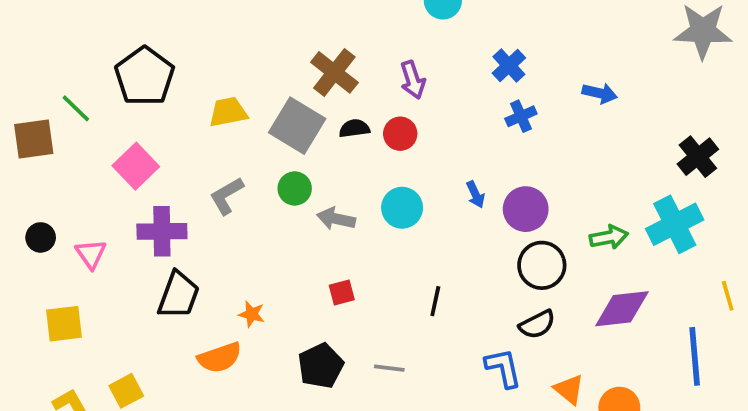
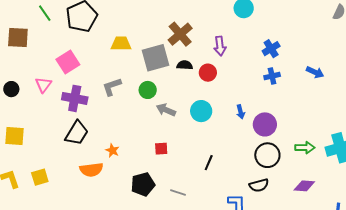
green line: (76, 108) -> (45, 13), moved
gray square: (297, 126) -> (155, 58), turned 32
pink triangle: (91, 254) -> (43, 85), moved
purple diamond: (622, 309) -> (304, 186), size x0.7

